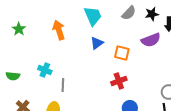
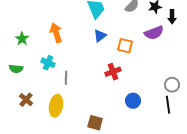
green star: (19, 29) -> (22, 39), moved
orange arrow: (59, 30) -> (56, 33), moved
red cross: (119, 81) -> (113, 72), moved

